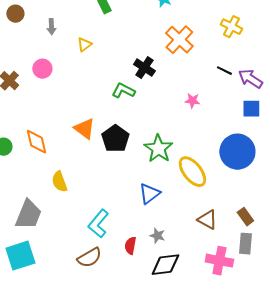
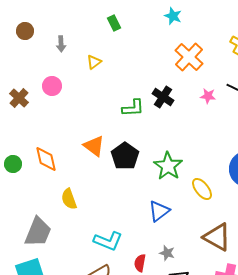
black cross: (144, 68) -> (163, 97), moved
green L-shape: (123, 91) -> (133, 108), turned 150
pink star: (192, 101) -> (208, 96), moved
yellow ellipse: (192, 172) -> (202, 189), size x0.7
brown triangle: (207, 220) -> (217, 237), size x1.4
cyan L-shape: (98, 224) -> (108, 241), turned -108

